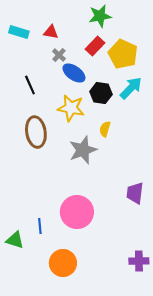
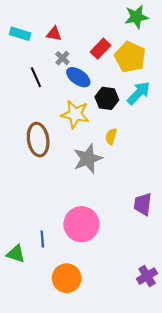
green star: (100, 16) -> (136, 17), moved
black line: (30, 85) -> (36, 77), moved
purple cross: (139, 261) -> (147, 276), turned -30

